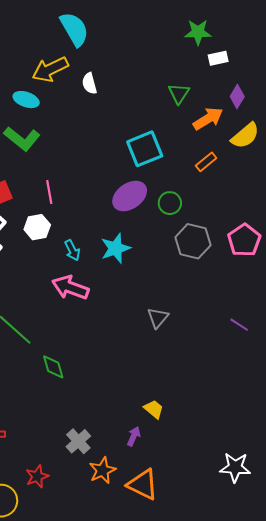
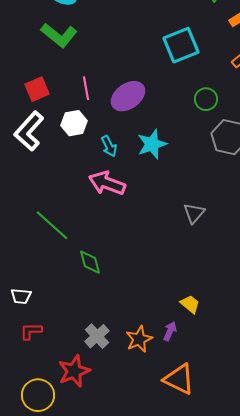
purple ellipse: (130, 196) -> (128, 96), moved
gray cross: (78, 441) -> (97, 336), moved
orange star: (102, 470) -> (139, 339), moved
red star: (37, 476) -> (74, 371), size x1.4

